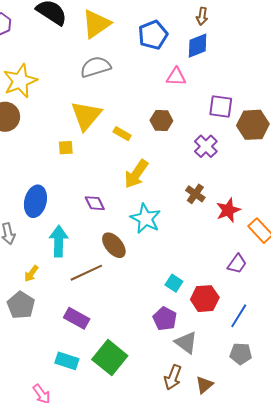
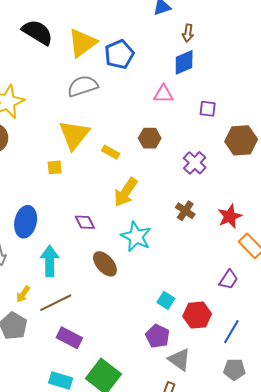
blue pentagon: (153, 35) -> (119, 54), moved
purple square: (221, 106) -> (208, 109), moved, size x0.7
red star: (228, 210) -> (230, 216), moved
brown line: (86, 273) -> (56, 303), moved

